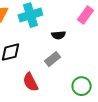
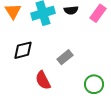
black semicircle: (58, 35) -> (71, 10), moved

